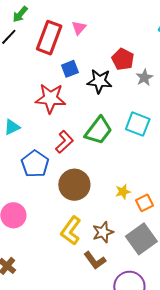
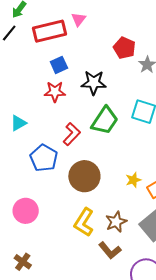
red rectangle: (49, 38) -> (49, 31), turned 60
blue square: (70, 69) -> (59, 65), moved
black star: (99, 81) -> (94, 83), moved
red star: (50, 98) -> (55, 92), size x0.7

